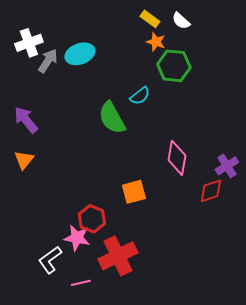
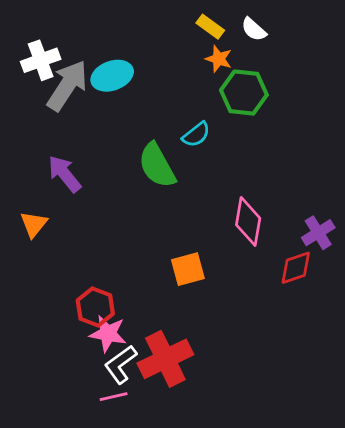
gray arrow: (48, 61) -> (67, 86), size x1.5
purple arrow: (26, 120) -> (64, 174), moved
red hexagon: (92, 219) -> (95, 307), moved
white L-shape: (50, 260) -> (121, 364), moved

